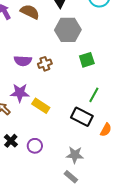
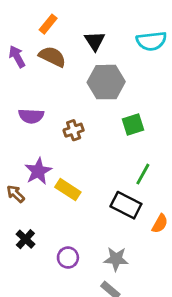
purple semicircle: (23, 61) -> (31, 116), moved
purple star: (20, 93) -> (38, 171), turned -30
purple circle: (35, 146) -> (68, 258), moved

